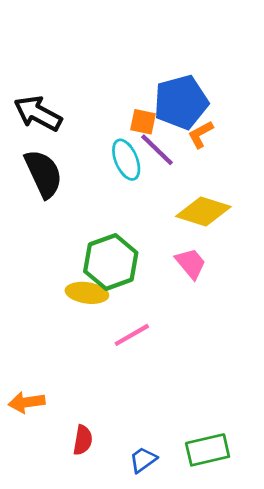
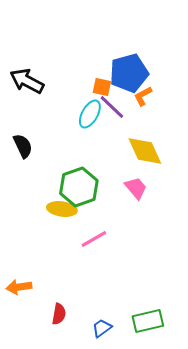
cyan ellipse: (126, 160) -> (90, 114), turned 52
black semicircle: (43, 174) -> (23, 146), moved, size x0.7
yellow diamond: (203, 212) -> (145, 151), turned 48

